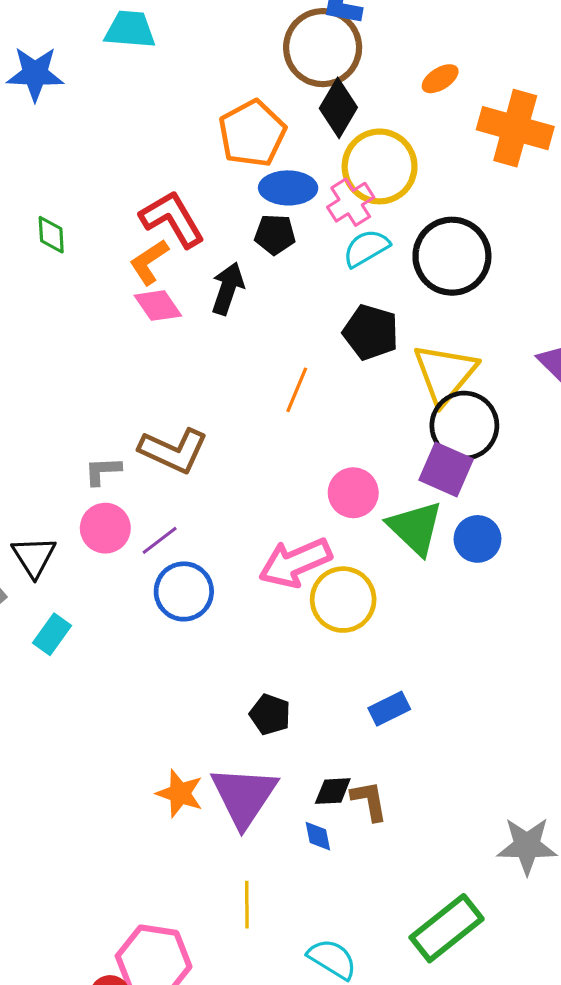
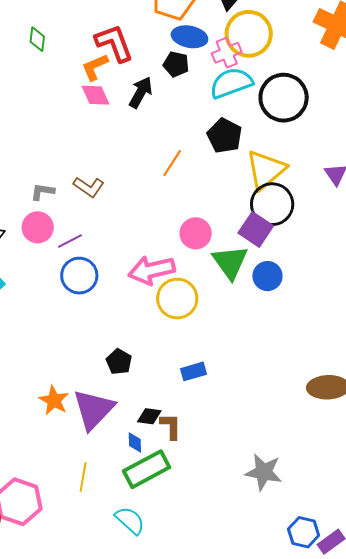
cyan semicircle: (366, 248) -> (231, 83), size x1.4
brown L-shape: (174, 451) -> (89, 187), size x0.7
green rectangle: (447, 928) -> (147, 469), moved

